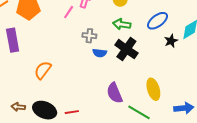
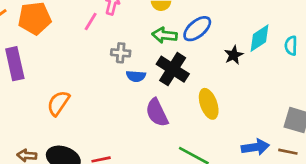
blue ellipse: (157, 21) -> (197, 29), moved
yellow ellipse: (153, 89) -> (209, 104), moved
purple semicircle: (115, 93) -> (157, 113), moved

